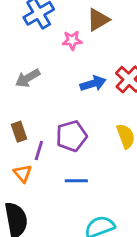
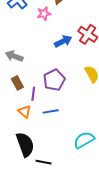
gray arrow: (28, 78) -> (14, 56), moved, turned 60
blue line: (76, 181) -> (51, 111), moved

